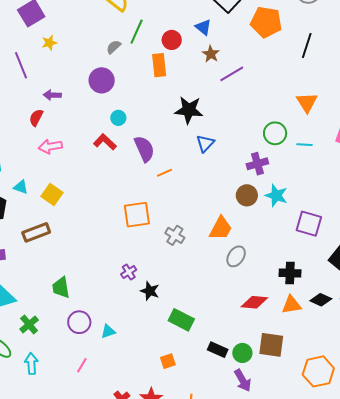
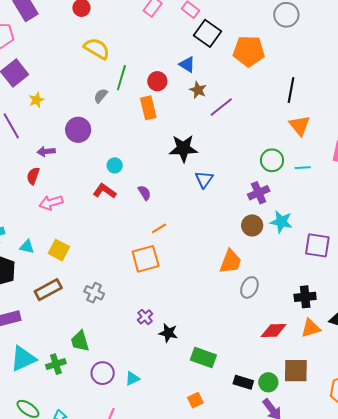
black line: (307, 45) -> (291, 90), moved
purple circle: (102, 80) -> (78, 130), moved
purple semicircle: (144, 149) -> (144, 193), size x0.6
orange line: (165, 173) -> (159, 228), moved
gray cross: (175, 235) -> (94, 293), moved
green cross: (29, 325) -> (56, 364), moved, turned 30

